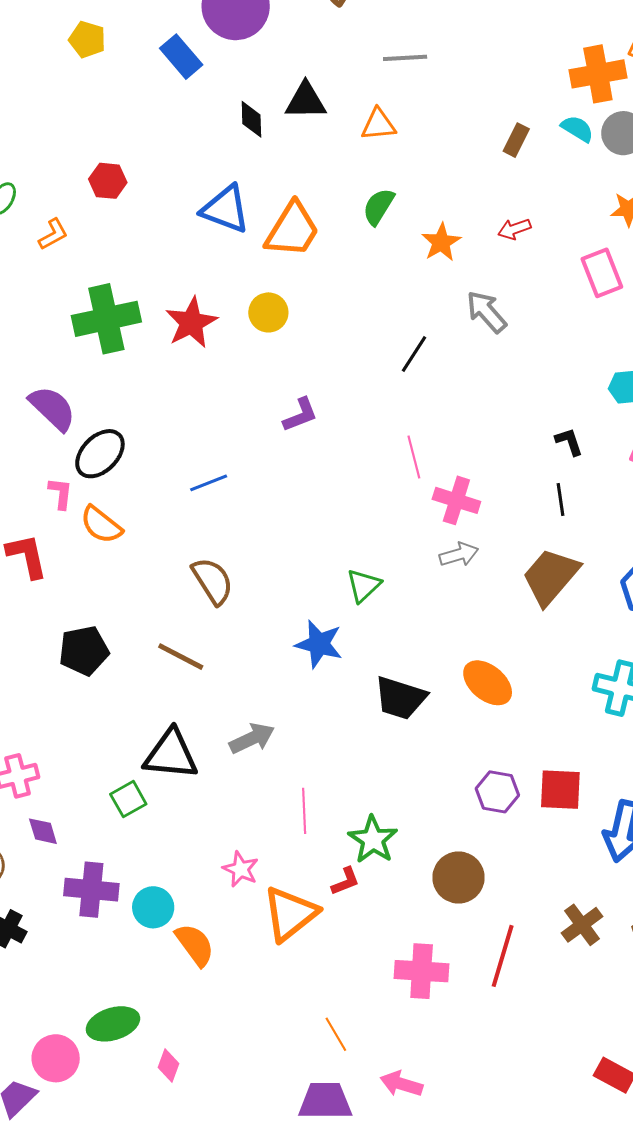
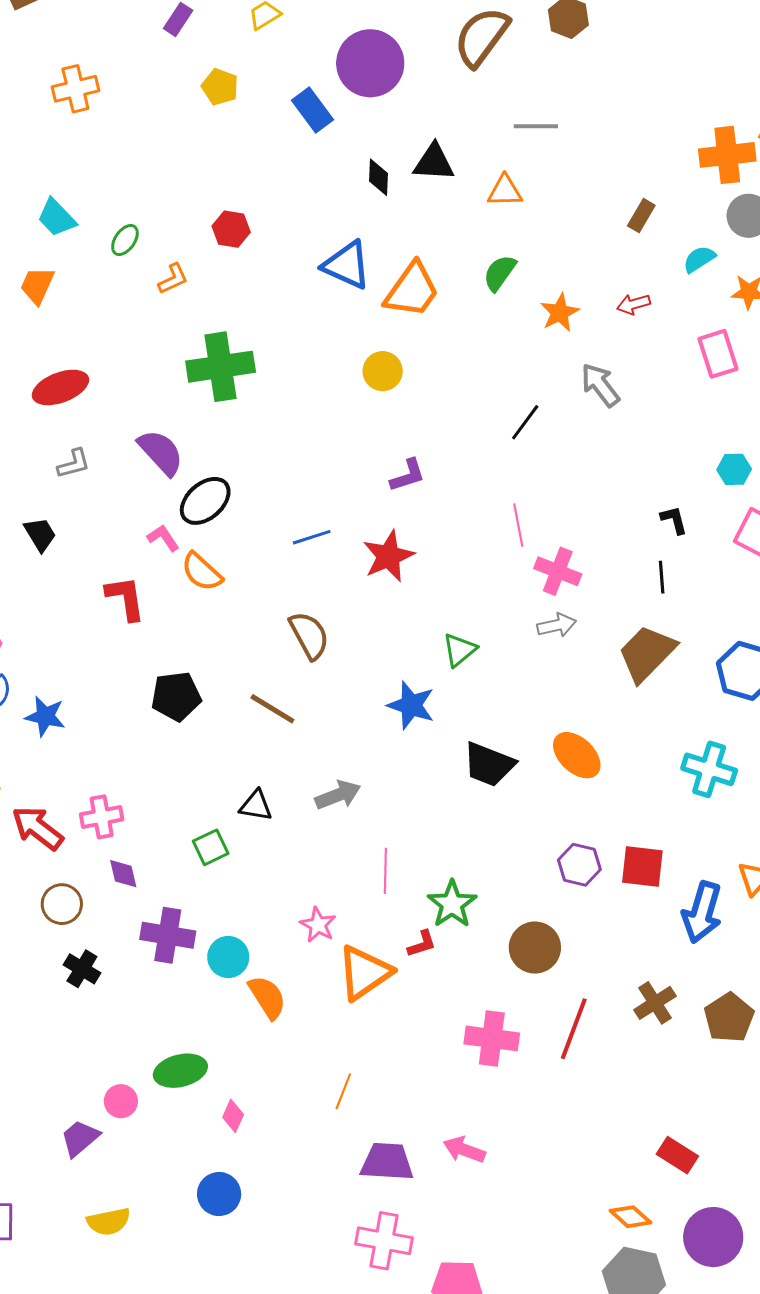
cyan semicircle: (577, 129) -> (699, 259), moved, turned -68
red star: (191, 323) -> (388, 556), moved
pink L-shape: (61, 493) -> (163, 538), turned -44
black triangle: (171, 754) -> (256, 806), size x0.6
orange line: (336, 1034) -> (343, 1091), moved, turned 48
pink circle: (56, 1058) -> (121, 1101), size x0.7

